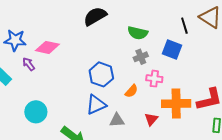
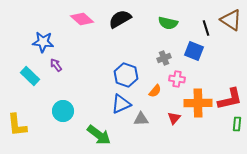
green semicircle: (138, 33) -> (168, 23), moved
pink diamond: (47, 47) -> (82, 19), moved, turned 30

